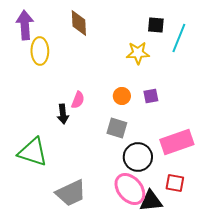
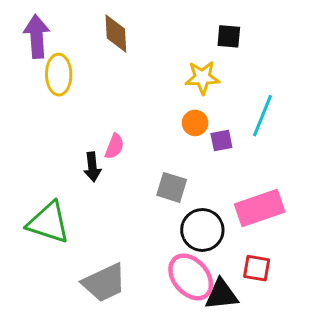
cyan line: (179, 38) -> (262, 116), moved
orange circle: (122, 96) -> (195, 123), moved

